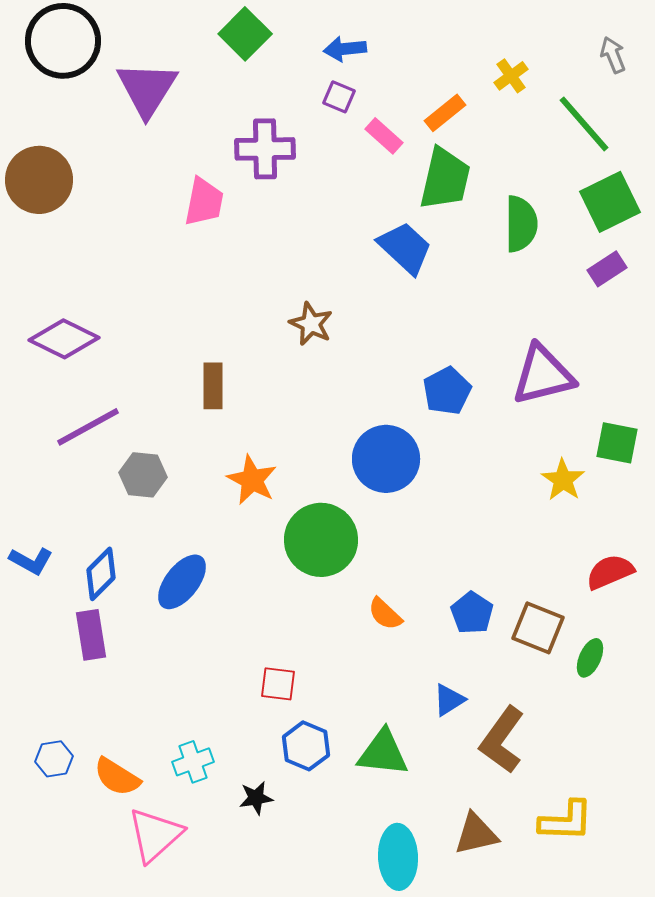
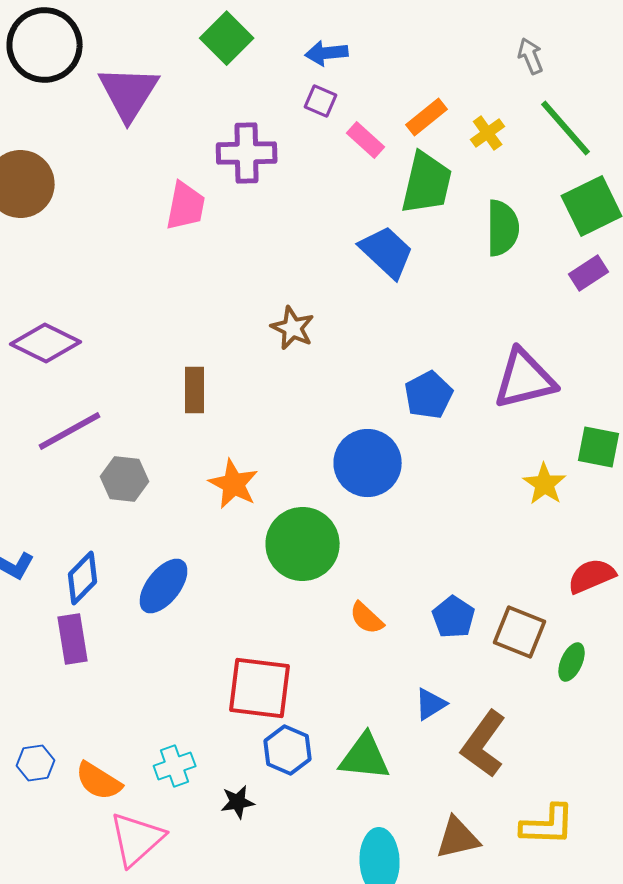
gray arrow: (613, 55) -> (531, 56), moved
yellow cross: (511, 76) -> (488, 133), moved
red square: (278, 684) -> (260, 688), size x1.8

